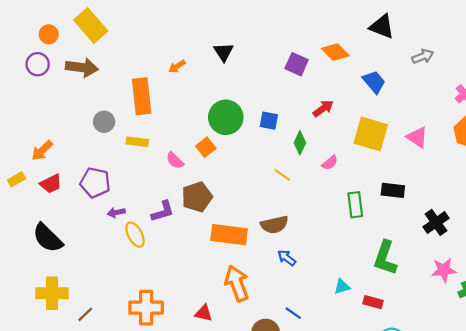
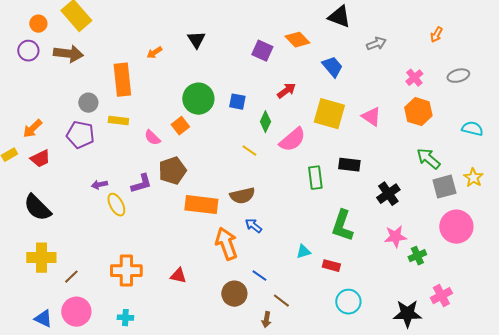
pink semicircle: (330, 163) -> (292, 140), size x1.8
purple pentagon: (95, 183) -> (80, 135), moved
orange arrow: (237, 283) -> (226, 244), moved

